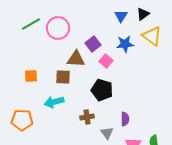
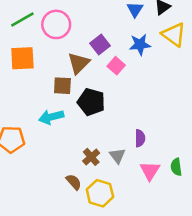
brown triangle: (76, 59) -> (79, 63), turned -48
orange square: (31, 76) -> (22, 58), moved, size x1.5
black pentagon: (102, 90) -> (91, 102), moved
brown cross: (87, 117) -> (91, 157), moved, turned -32

